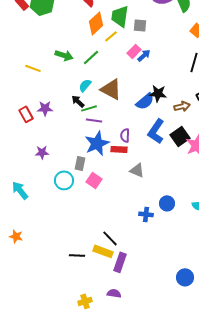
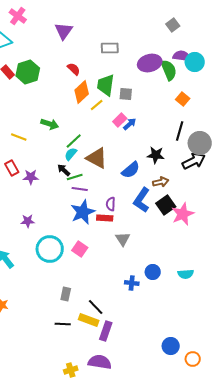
green line: (91, 57) -> (74, 141), moved
black star: (158, 93) -> (156, 155), moved
brown arrow: (182, 106) -> (161, 182), moved
red rectangle: (26, 114) -> (12, 168), moved
gray rectangle: (80, 163) -> (66, 294), moved
gray triangle: (137, 170) -> (123, 239), turned 35
cyan circle: (64, 180) -> (50, 249), size x1.4
purple semicircle: (114, 293) -> (100, 362), size x1.6

